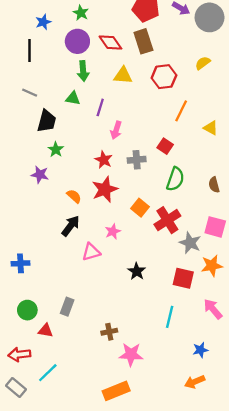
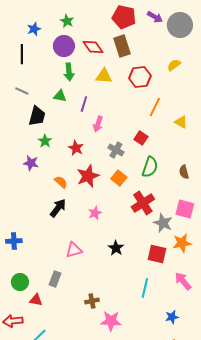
red star: (104, 160) -> (76, 148), moved
gray cross: (137, 160) -> (116, 150), turned 35
orange square: (140, 208) -> (119, 178), moved
pink triangle: (91, 252) -> (74, 250), moved

